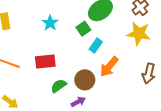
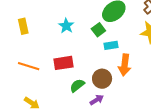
cyan rectangle: (96, 46) -> (111, 45), turned 48
orange arrow: (109, 67) -> (125, 65), turned -30

